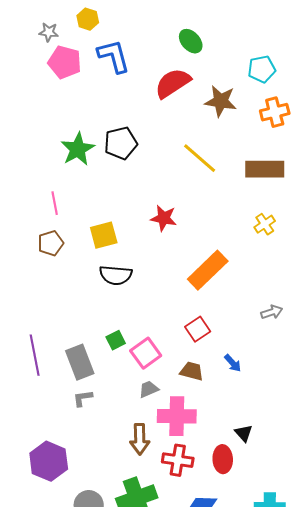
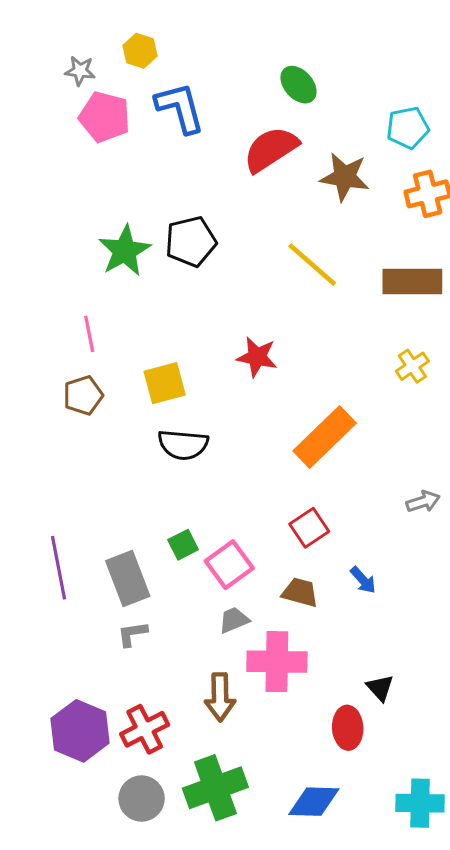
red cross: (178, 460) -> (145, 729), moved, turned -36

